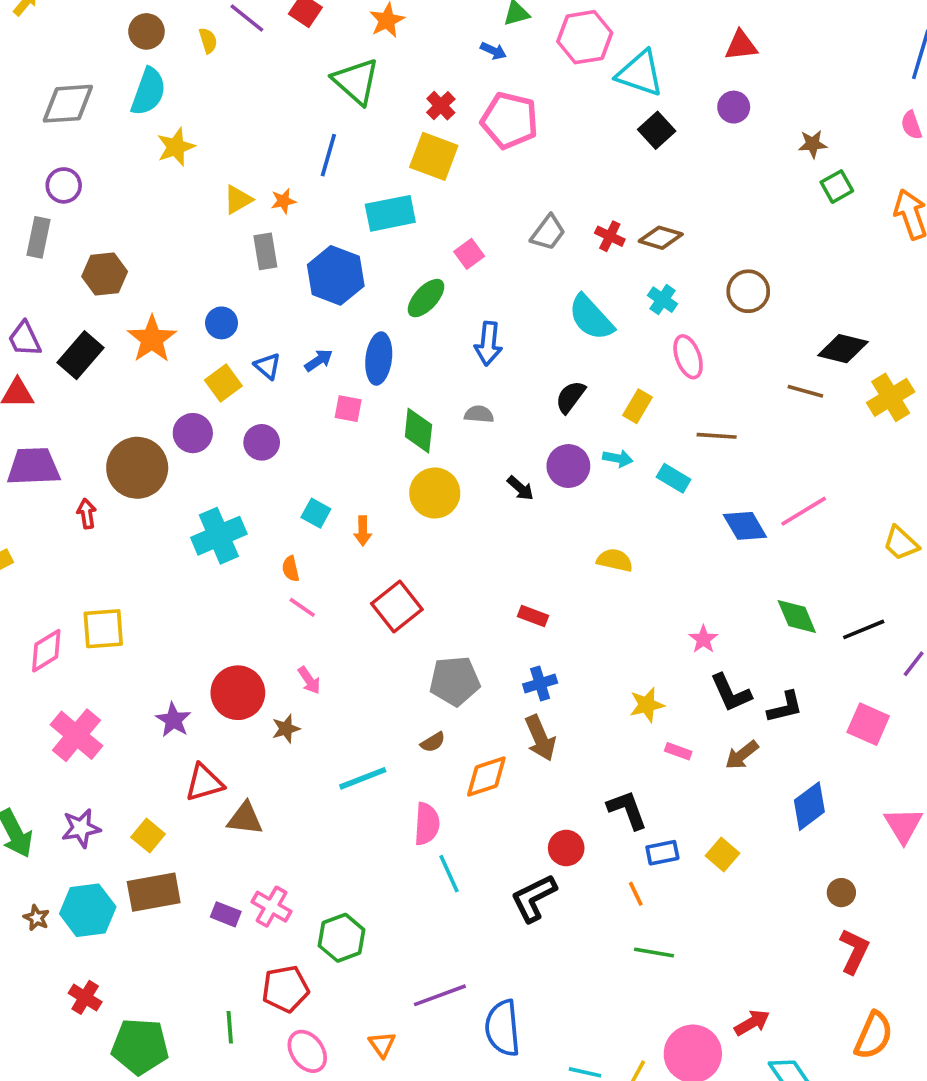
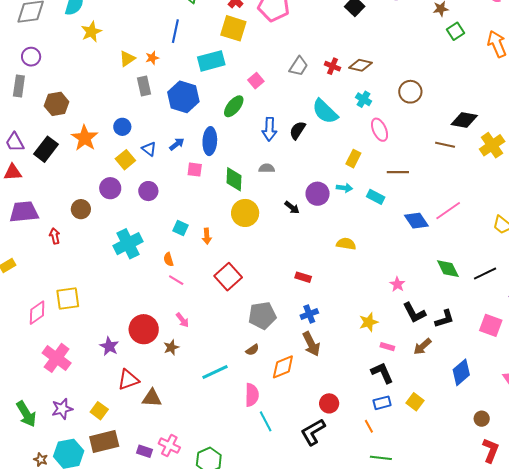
black semicircle: (570, 397) -> (298, 130), moved
brown circle: (137, 468) -> (81, 209), size x0.6
black L-shape: (627, 810) -> (382, 373), moved

